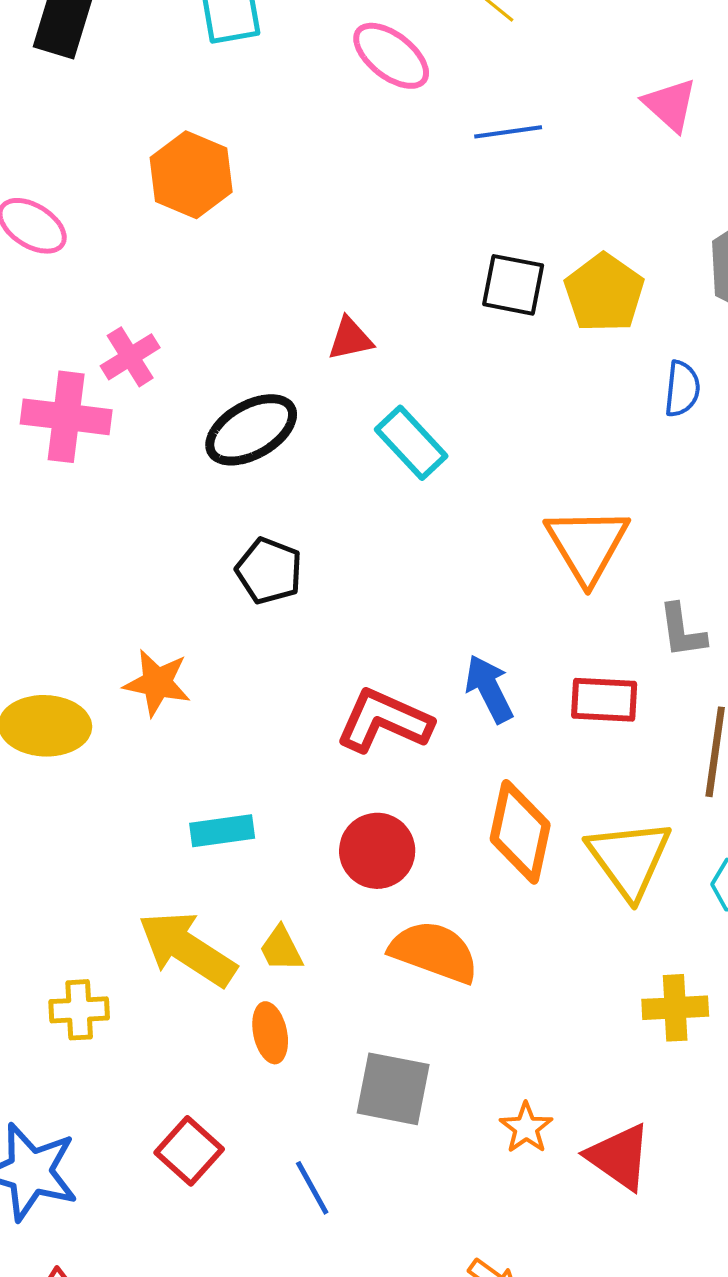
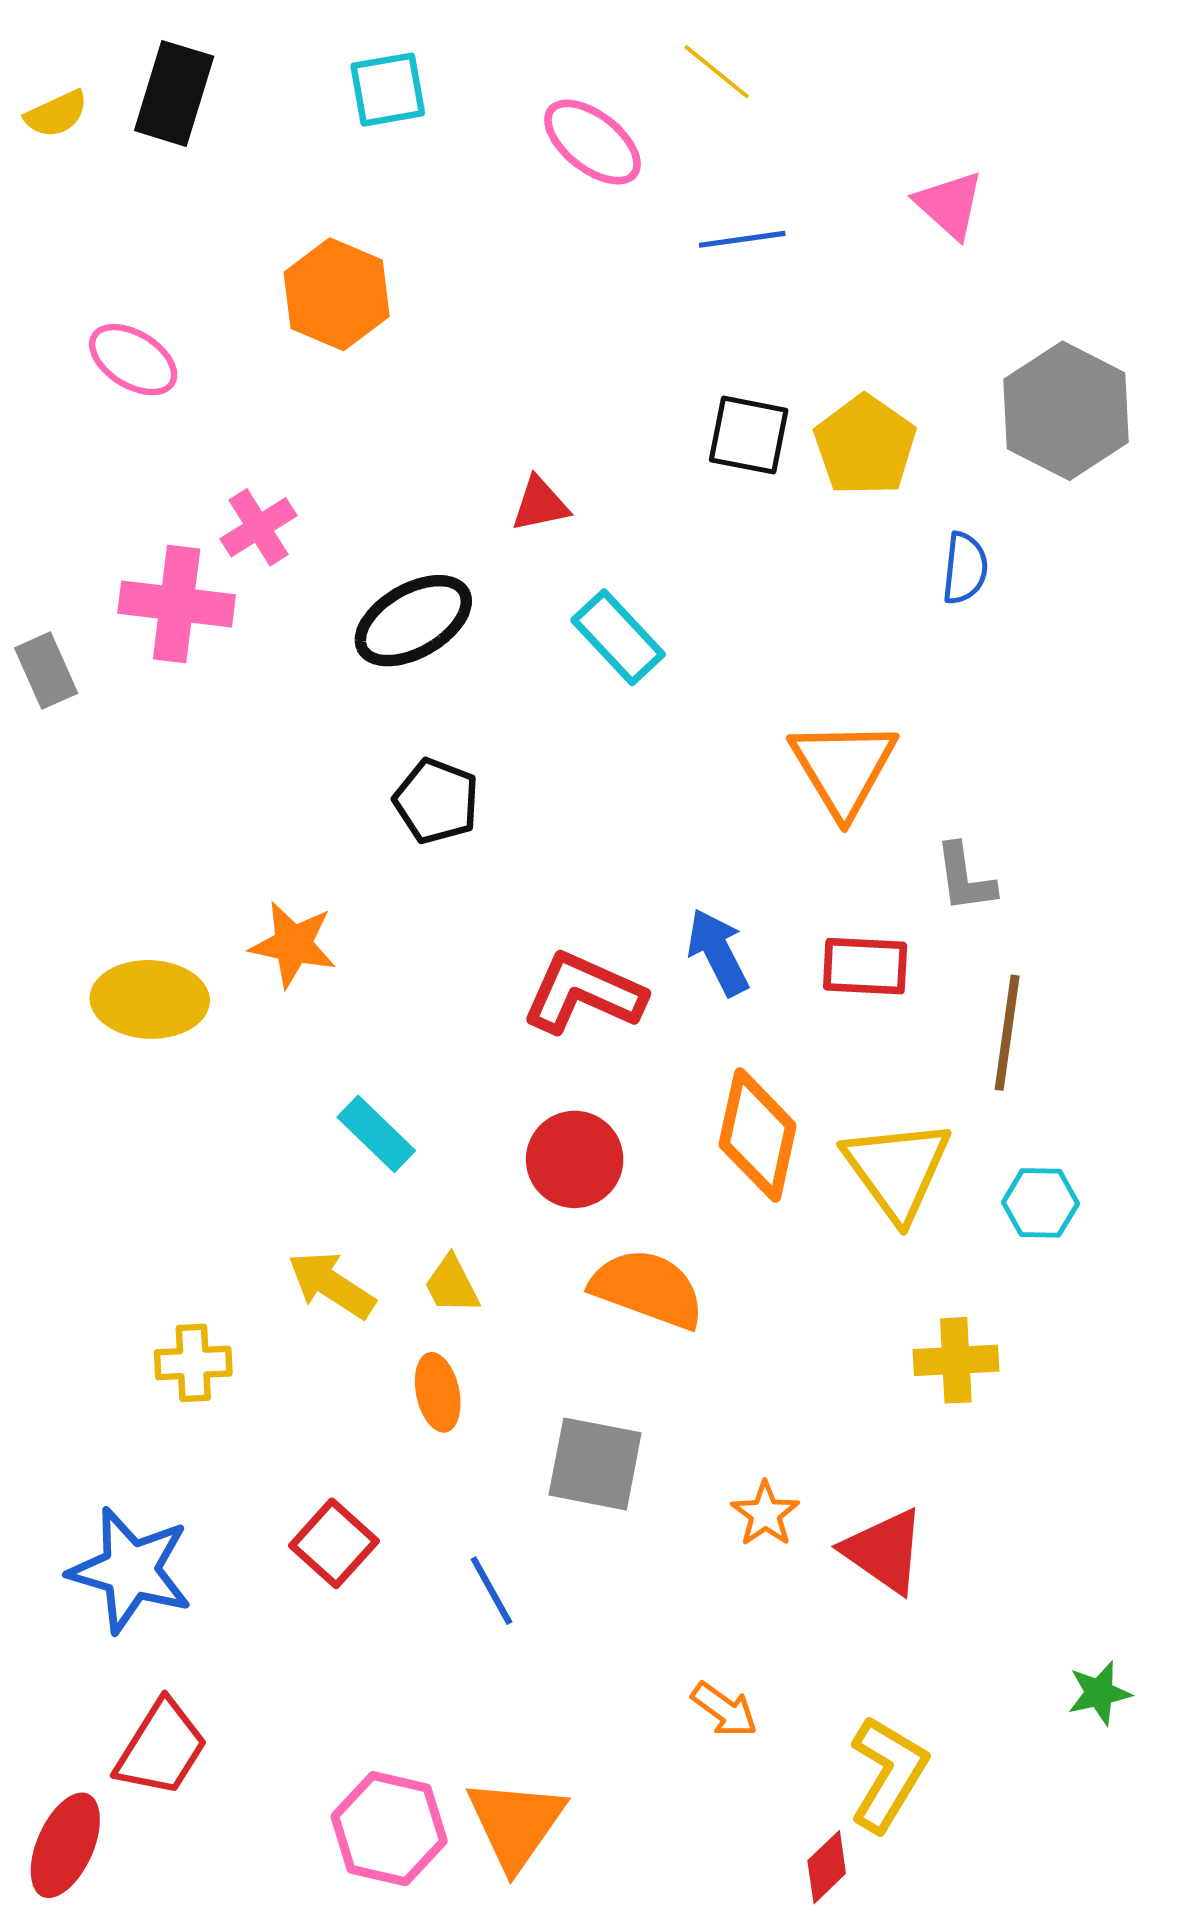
cyan rectangle: (222, 831) -> (376, 1134), turned 52
yellow arrow: (187, 949) -> (331, 1285), size x0.7

